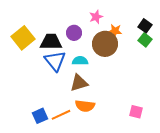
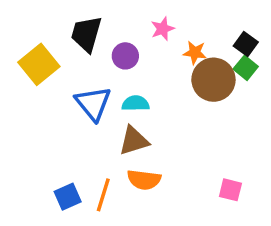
black trapezoid: (51, 42) -> (86, 34), moved, turned -75
brown circle: (105, 44) -> (213, 80), moved
orange line: (61, 115) -> (103, 195), turned -48

